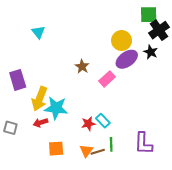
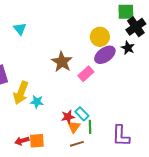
brown star: (82, 66) -> (62, 62), size x1.5
cyan star: (56, 108) -> (37, 102), size x0.6
red arrow: (41, 123) -> (22, 141), moved
green line: (111, 144) -> (90, 127), moved
orange triangle: (86, 151) -> (74, 127), moved

